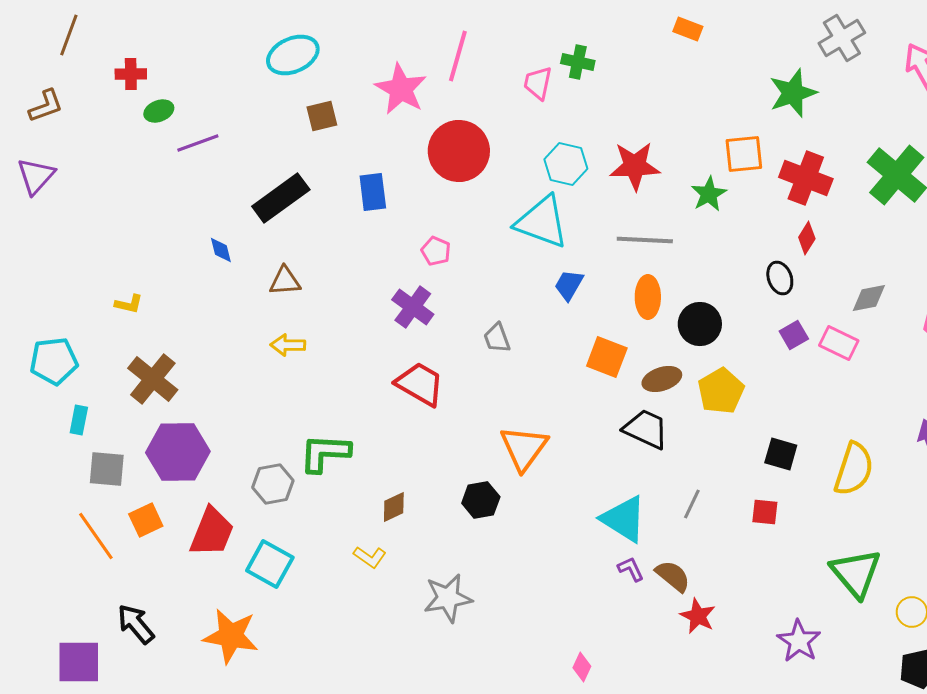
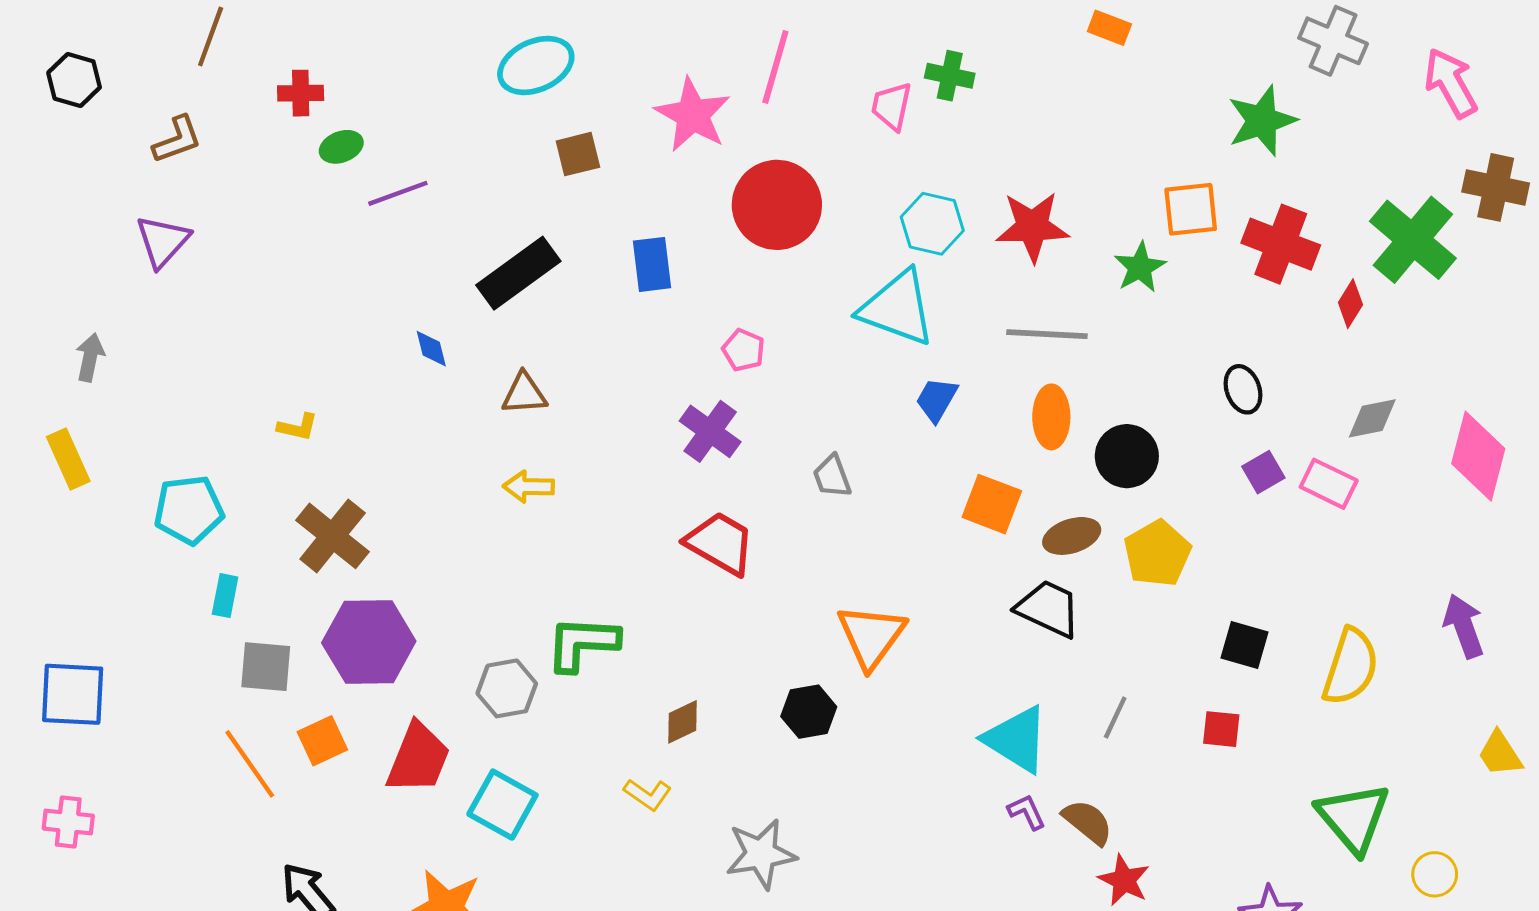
gray cross: (842, 38) -> (1333, 41), turned -36
red diamond: (807, 238) -> (1350, 304), moved

